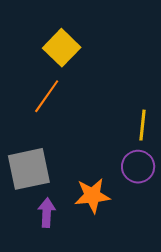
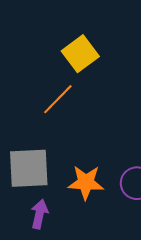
orange star: (92, 196) -> (86, 182), moved

